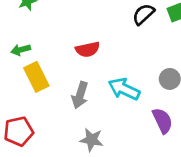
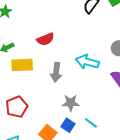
red semicircle: (88, 49) -> (45, 39), moved
yellow rectangle: (36, 77) -> (22, 65), turned -55

